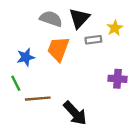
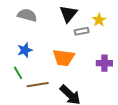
gray semicircle: (51, 19) -> (27, 15), moved
orange trapezoid: (58, 49) -> (64, 58), moved, turned -100

